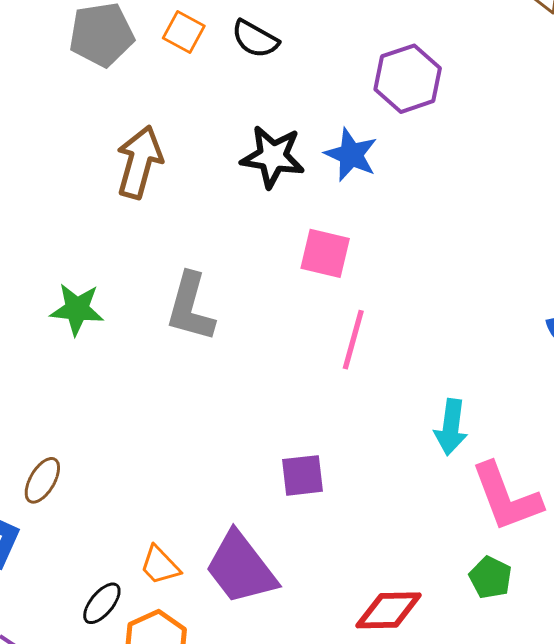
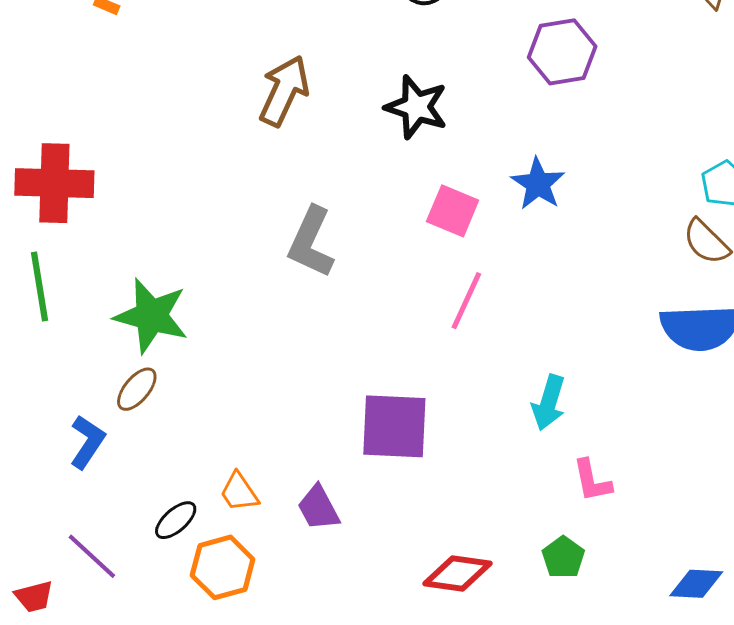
blue star: (351, 155) -> (538, 184), moved
green star: (77, 309) -> (151, 316), moved, size x1.4
purple square: (303, 475) -> (394, 426), size x1.6
pink L-shape: (506, 497) -> (592, 481), size x0.6
purple trapezoid: (241, 568) -> (318, 508), size x0.6

